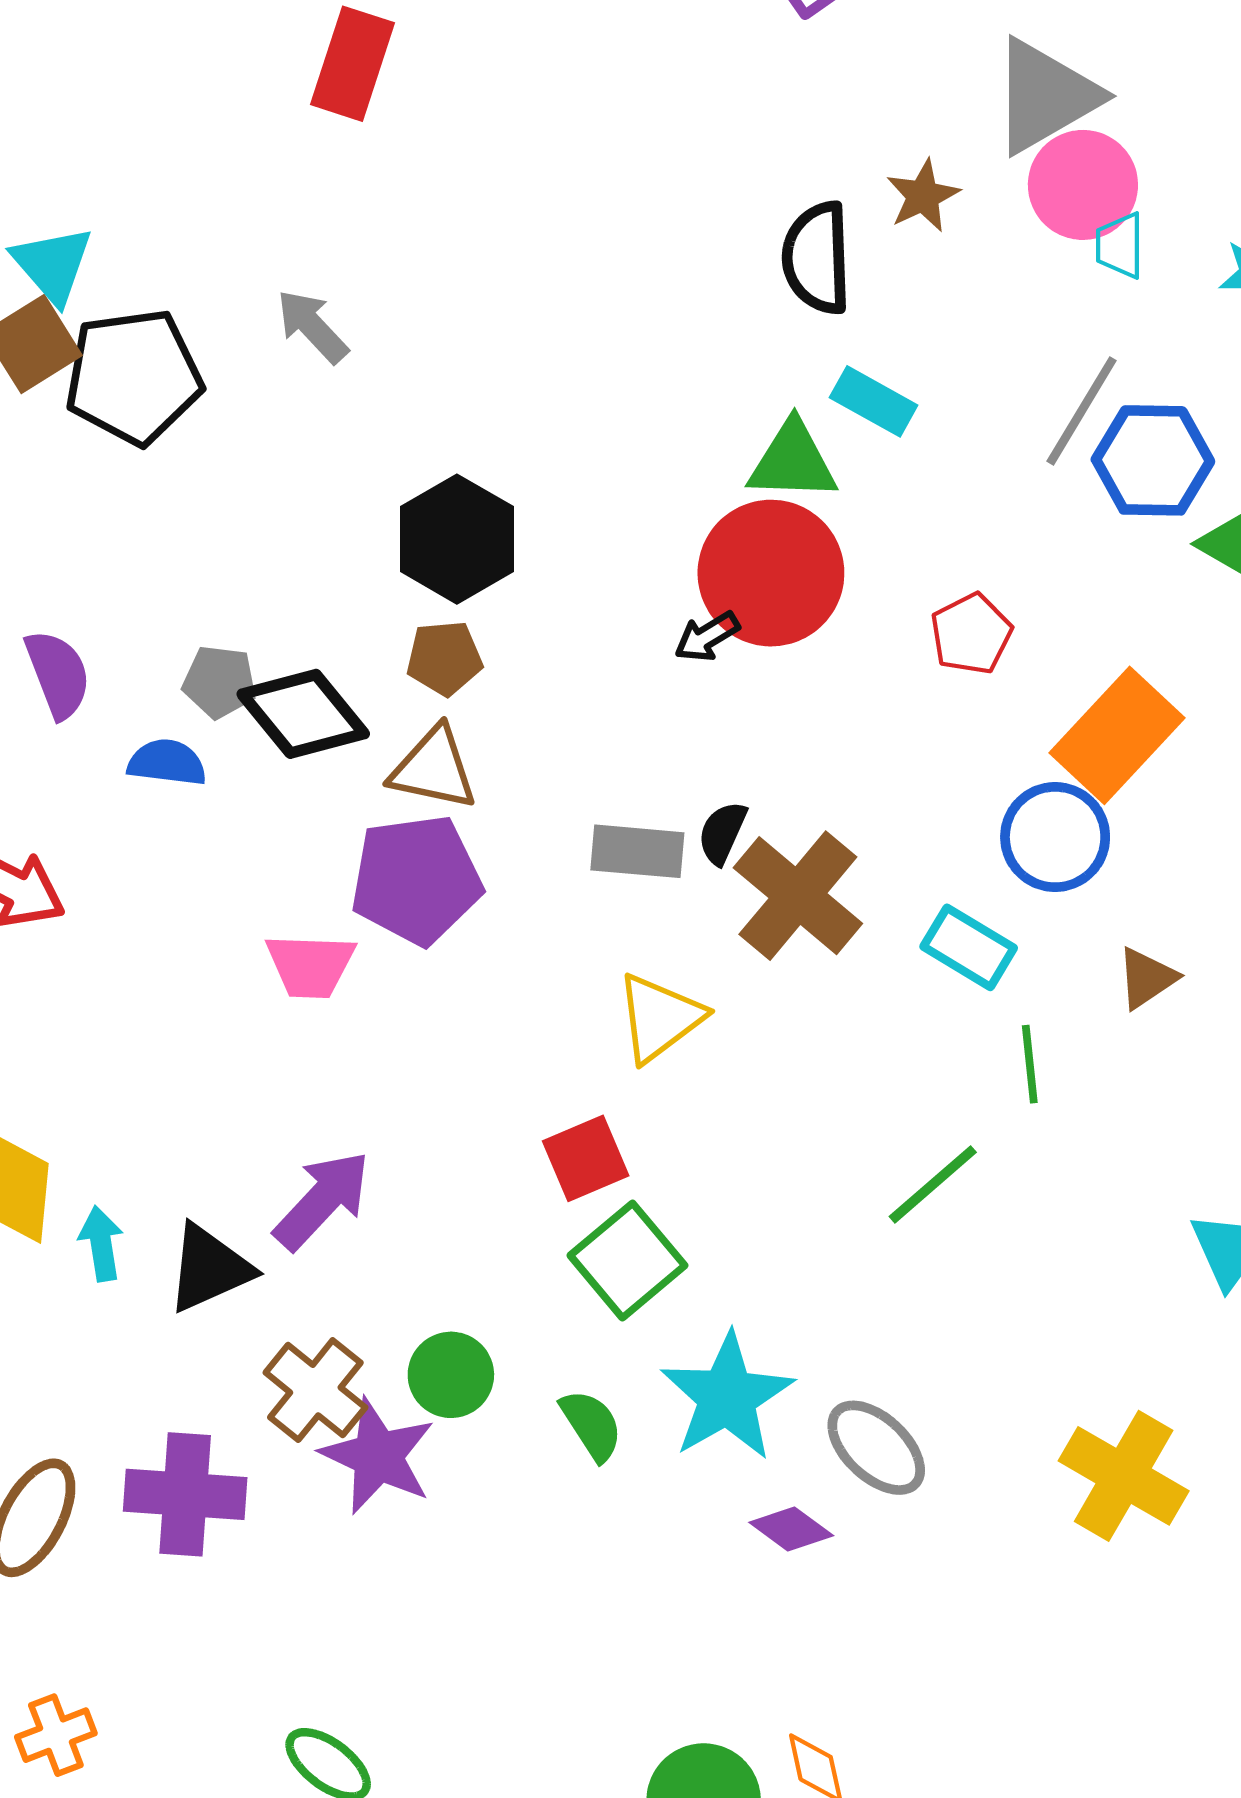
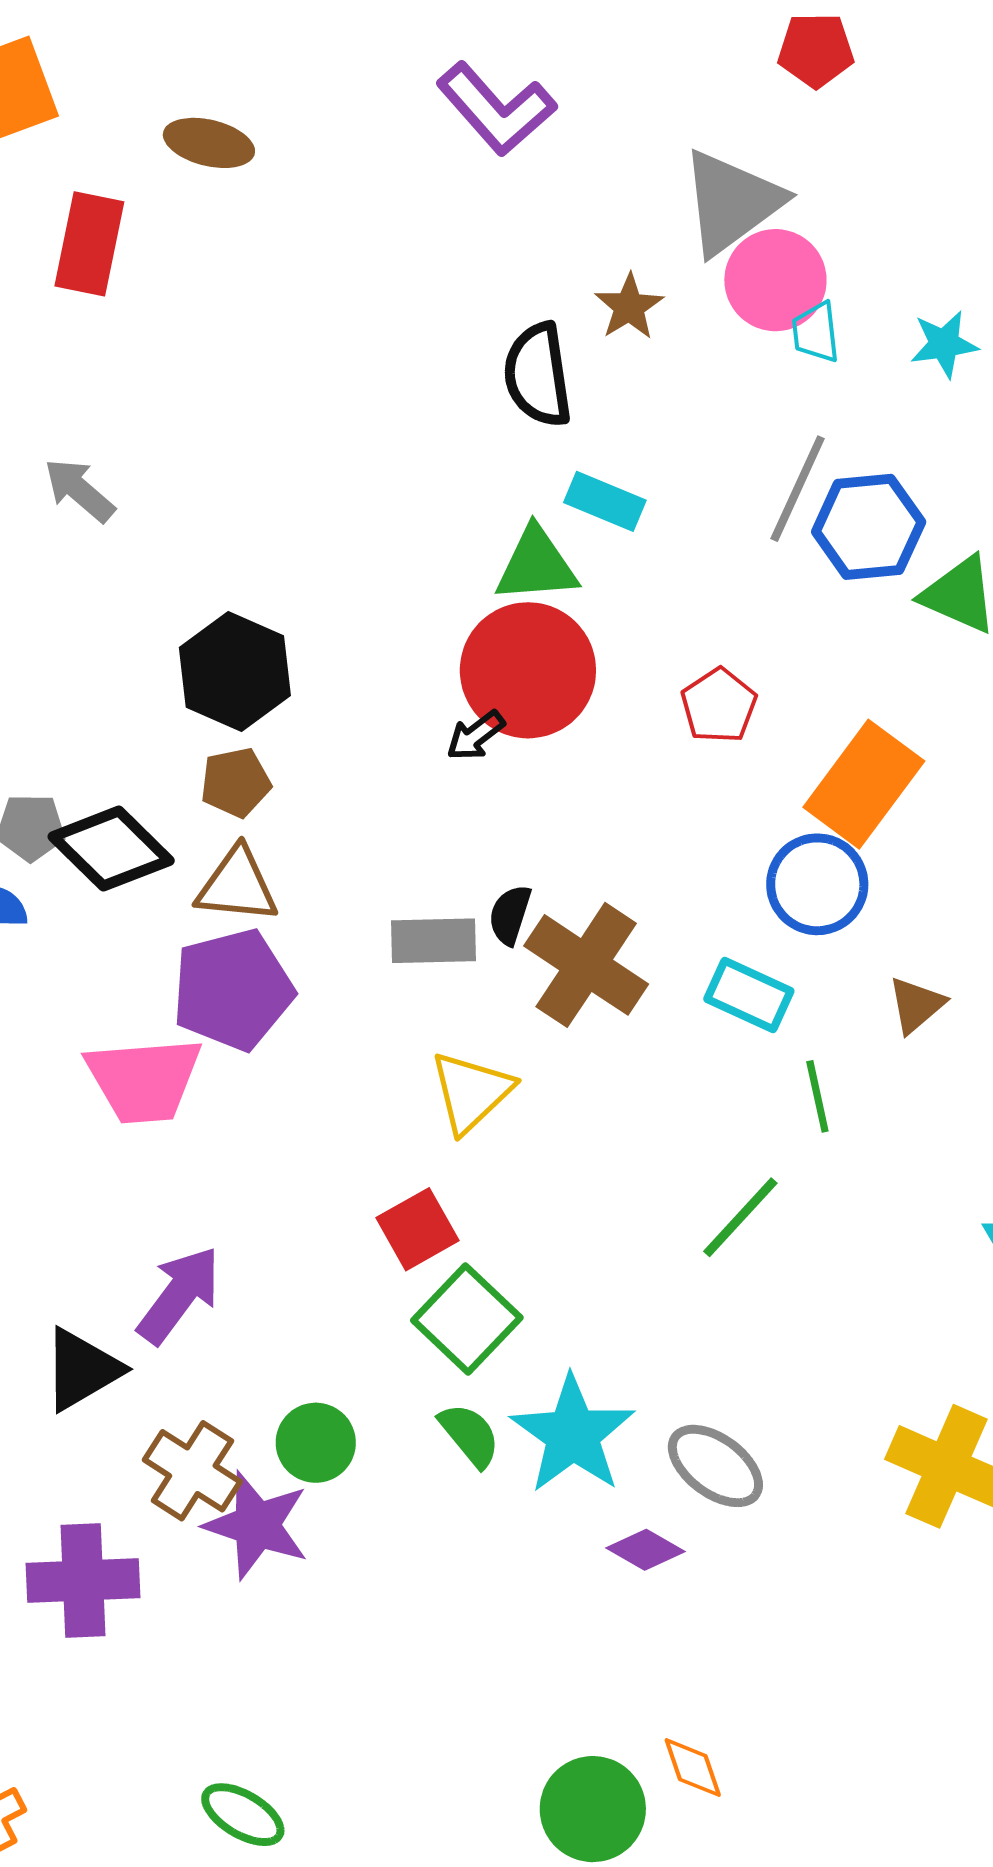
pink trapezoid: (310, 965) -> (144, 1080), size x1.4
green semicircle: (591, 1425) -> (470, 1435), moved

